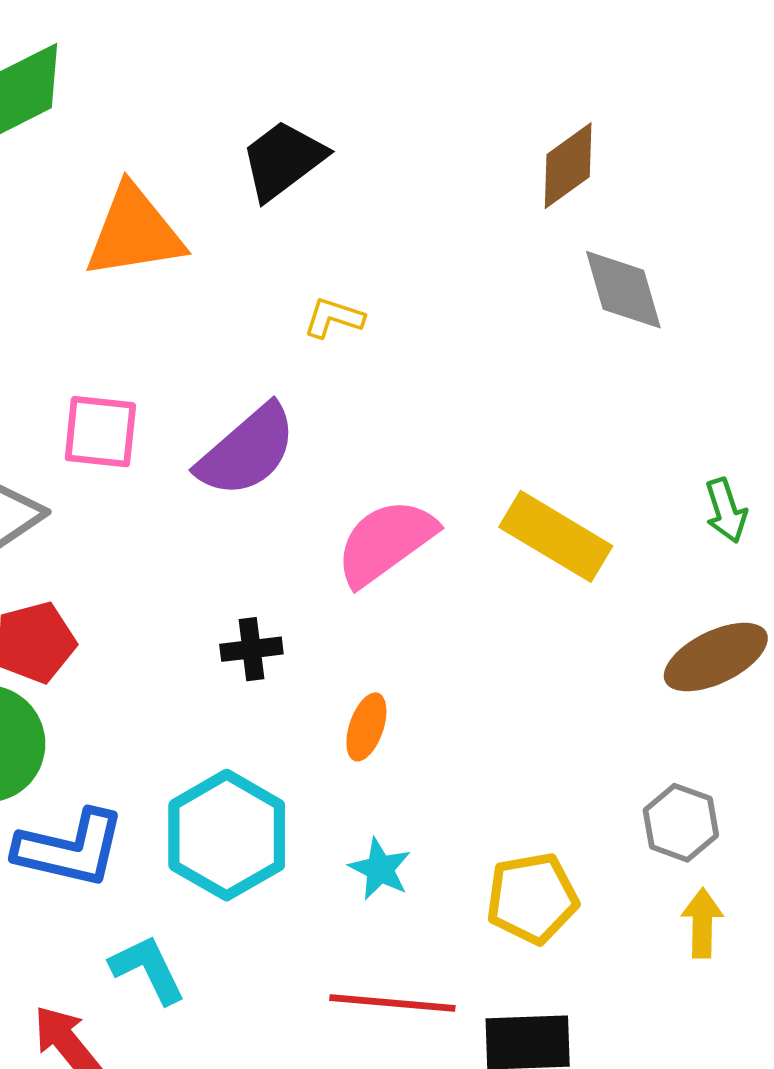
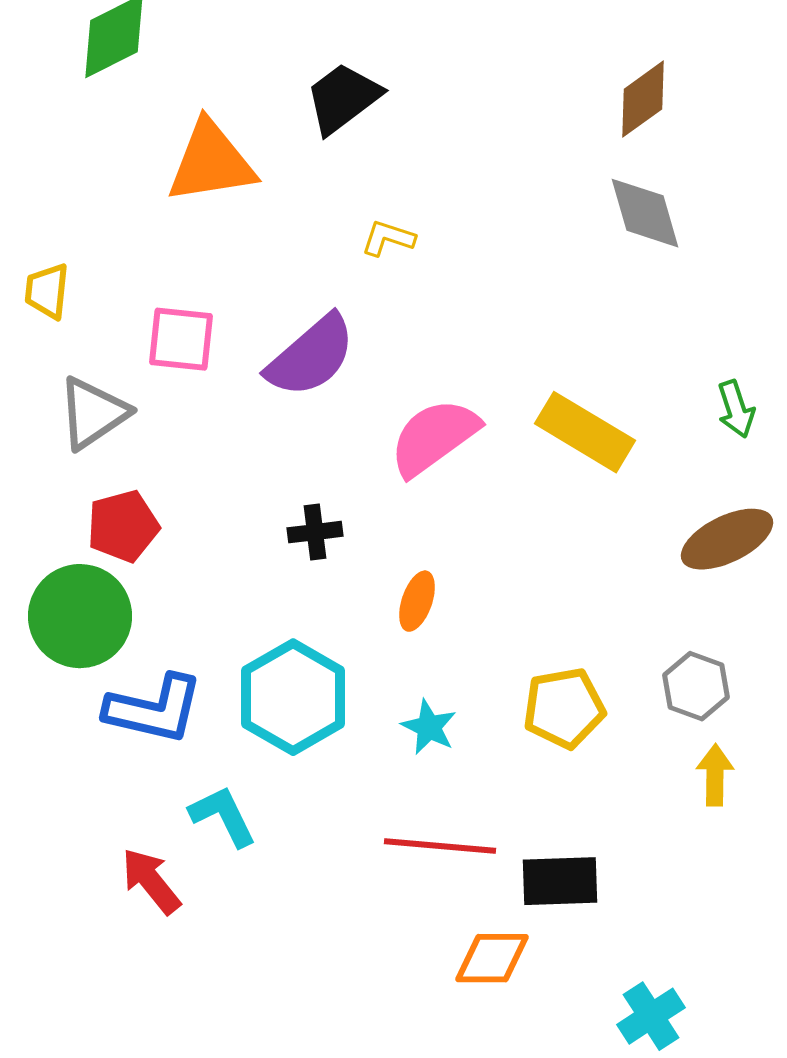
brown diamond: (568, 166) -> (643, 99), moved
yellow pentagon: (532, 898) -> (564, 708), moved

